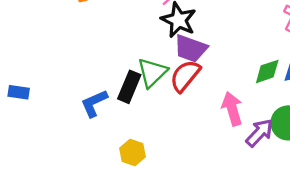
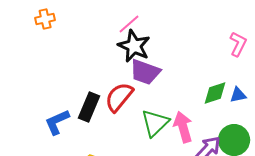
green triangle: (152, 73) -> (155, 123), moved
red semicircle: (185, 76) -> (119, 97), moved

